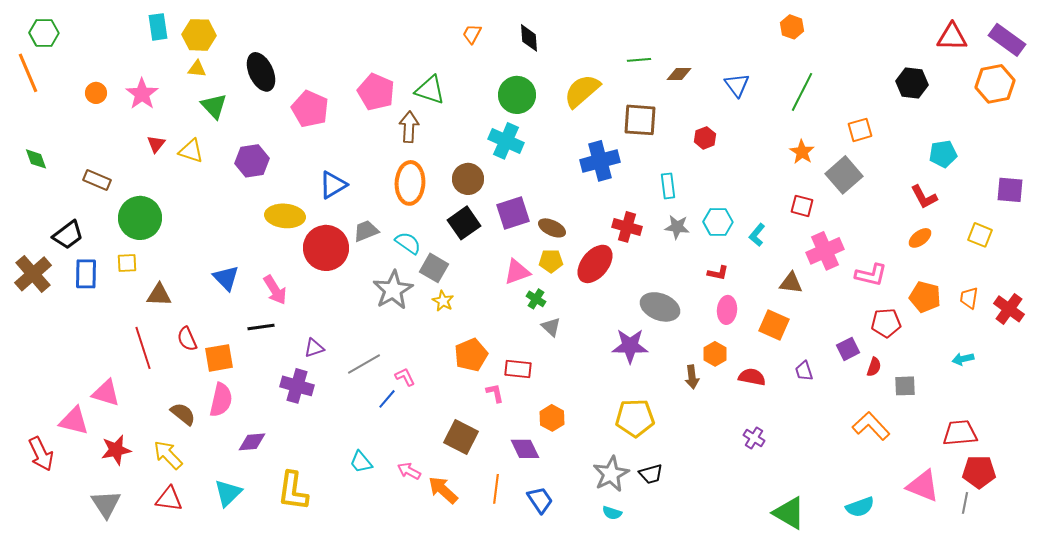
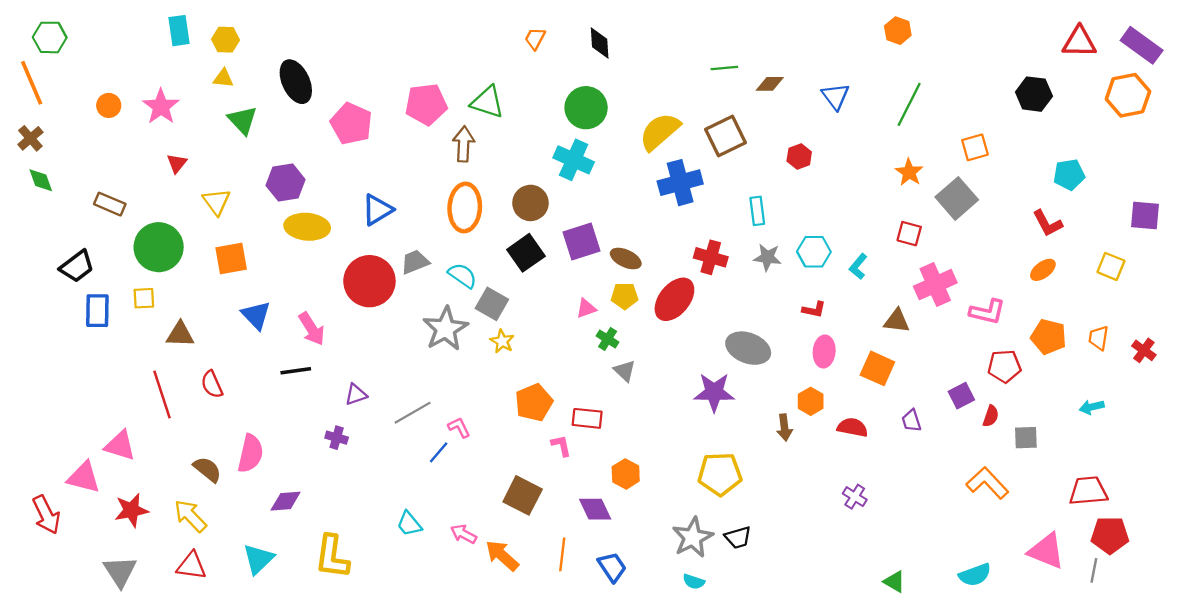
yellow hexagon: (199, 35) -> (225, 40), size x0.7
yellow semicircle: (582, 91) -> (660, 132), moved
pink pentagon: (376, 92) -> (426, 104), turned -30
brown square: (640, 120) -> (725, 136), turned -30
yellow triangle: (191, 151) -> (216, 202), moved, turned 36
yellow ellipse: (285, 216) -> (307, 227), moved
pink triangle: (517, 272) -> (586, 308), size x0.7
brown cross: (33, 274) -> (30, 138), moved, size x0.6
red cross: (1009, 309) -> (1144, 350), size x0.7
orange square: (219, 358) -> (231, 259), moved
purple cross: (297, 386) -> (337, 438), size x0.6
green triangle: (789, 513) -> (894, 582), size x0.6

